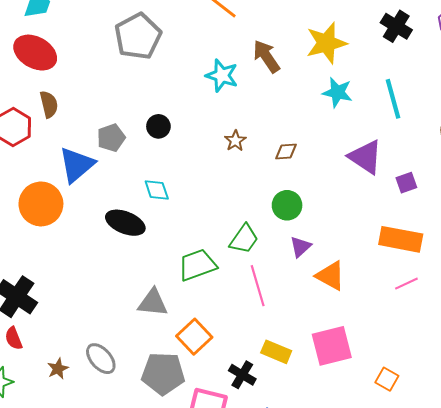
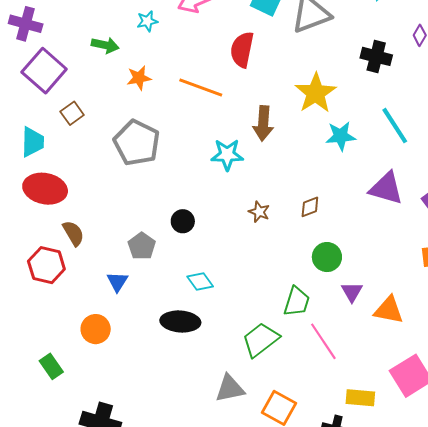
brown arrow: (266, 56) -> (263, 123), turned -124
blue triangle: (77, 165) -> (117, 282), size x0.6
orange circle: (41, 204) -> (96, 329), size x0.7

